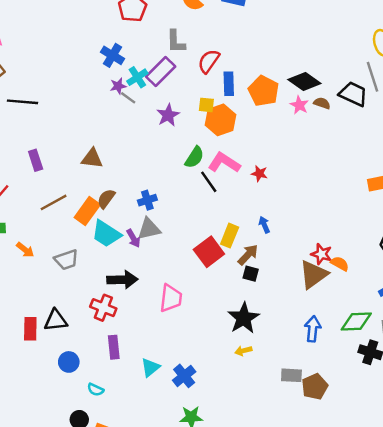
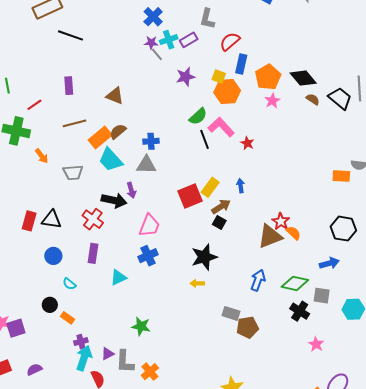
purple rectangle: (161, 72) -> (189, 40), size x0.7
pink star: (299, 105) -> (272, 101), moved
purple arrow: (133, 238) -> (131, 190), moved
blue cross: (184, 376) -> (148, 256), moved

